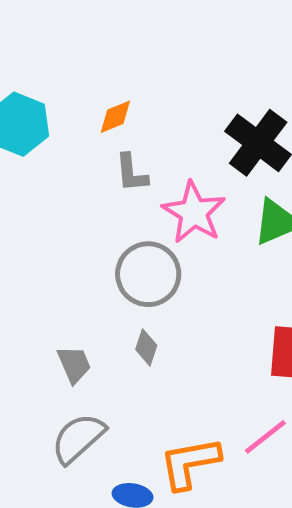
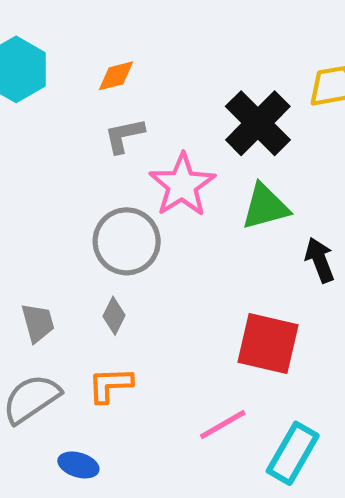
gray L-shape: (132, 173) -> (124, 136), turned 75
orange L-shape: (190, 463) -> (110, 385), moved, size x0.7

